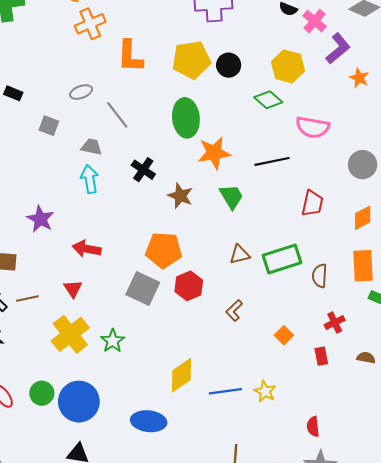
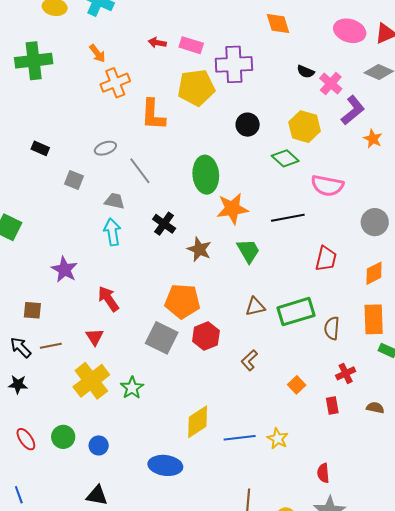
yellow pentagon: (191, 60) -> (196, 88), moved
red arrow: (87, 249) -> (108, 299), turned 44
blue circle: (79, 402) -> (99, 445), size x0.5

